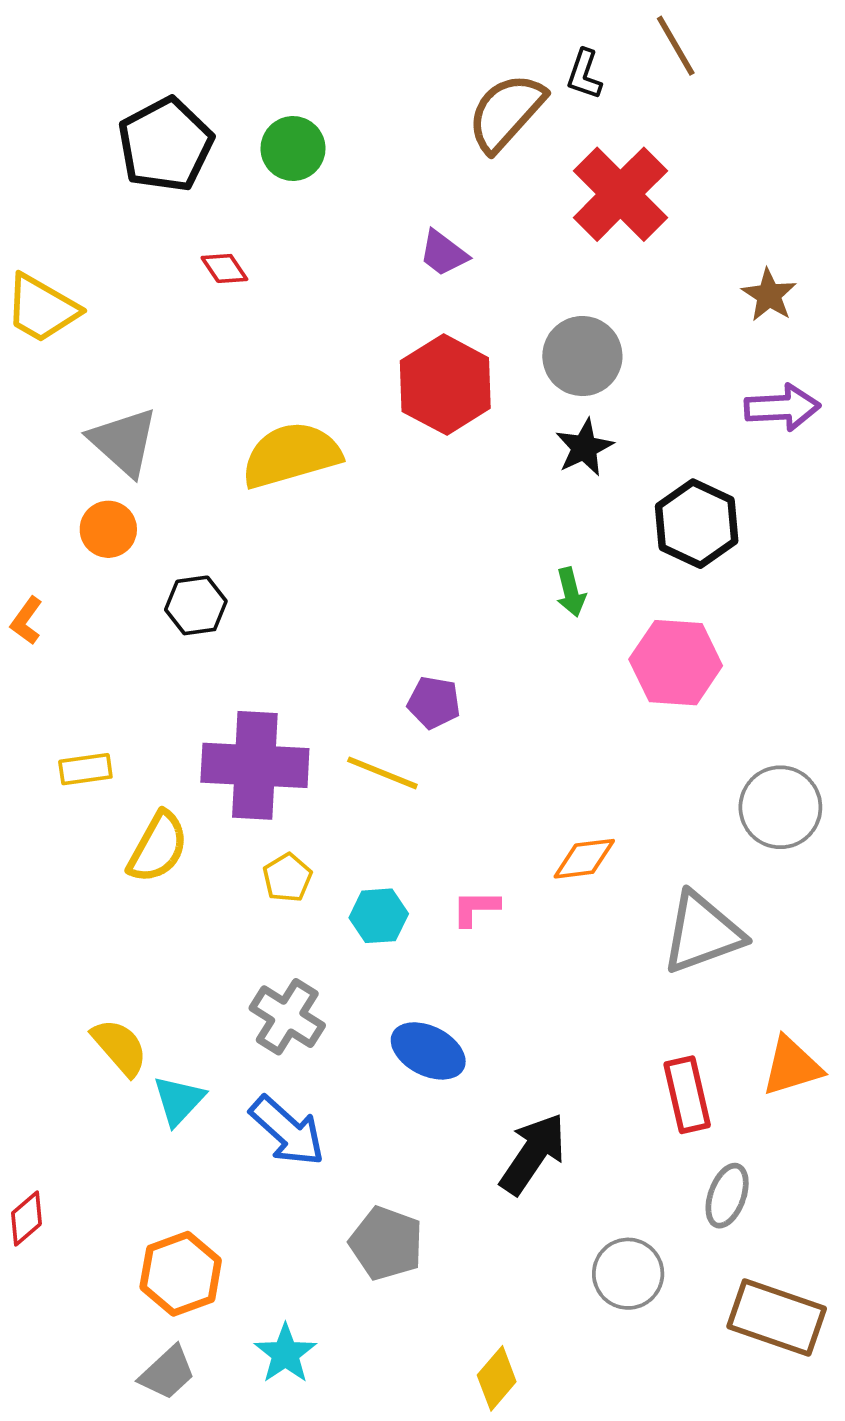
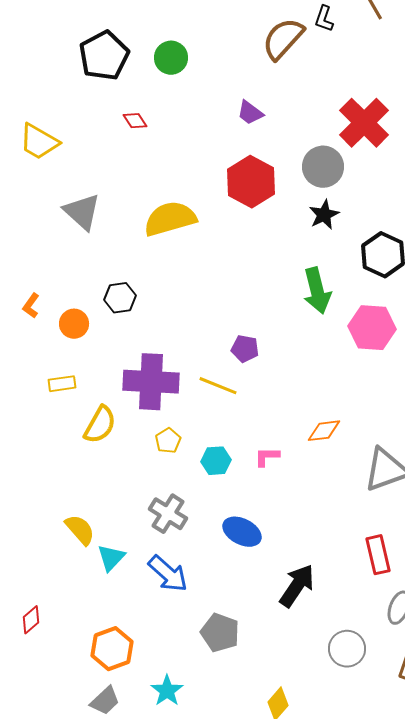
red cross: (620, 194) -> (364, 123), moved
orange circle: (108, 529) -> (74, 324), moved
green arrow: (571, 592) -> (317, 291), size x1.8

